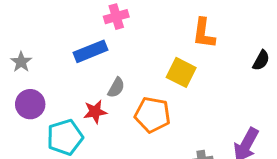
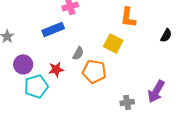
gray semicircle: (116, 88) -> (78, 53), moved
purple circle: (30, 104) -> (23, 64), moved

